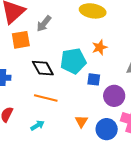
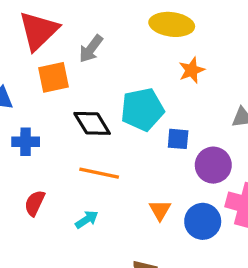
orange star: (100, 47) -> (192, 70), moved

